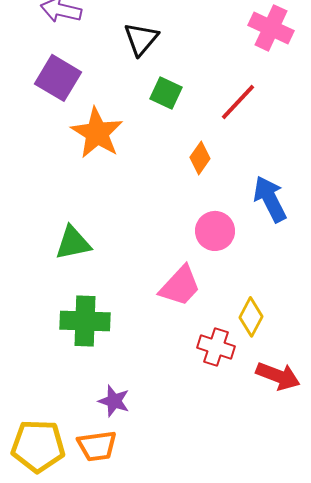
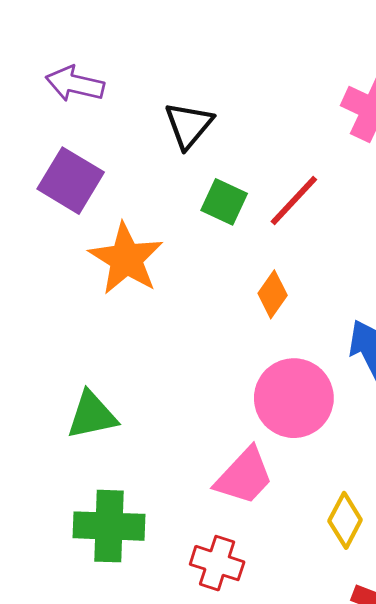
red line: (238, 102) -> (294, 200), moved
pink circle: (215, 231) -> (294, 398), size x1.4
red cross: (216, 347) -> (217, 563), moved

